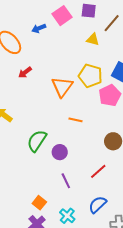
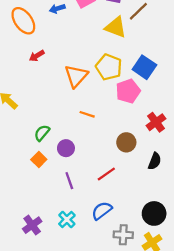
yellow triangle: (93, 39) -> (116, 27), size x1.5
green semicircle: (37, 141) -> (42, 133), size x0.7
orange square: (39, 203) -> (39, 160), moved

